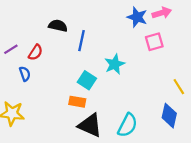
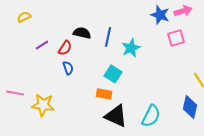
black semicircle: (58, 26) -> (82, 33), moved
cyan star: (115, 64) -> (131, 48), moved
blue semicircle: (25, 74) -> (68, 68), moved

